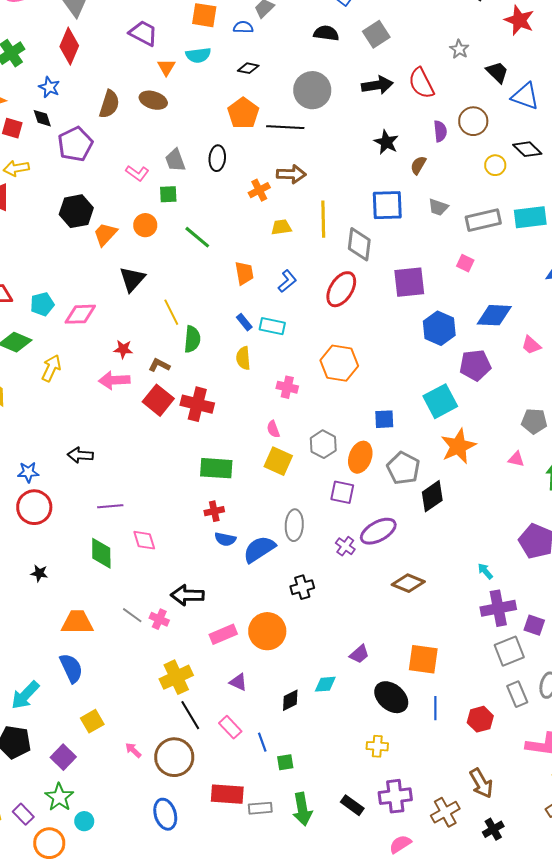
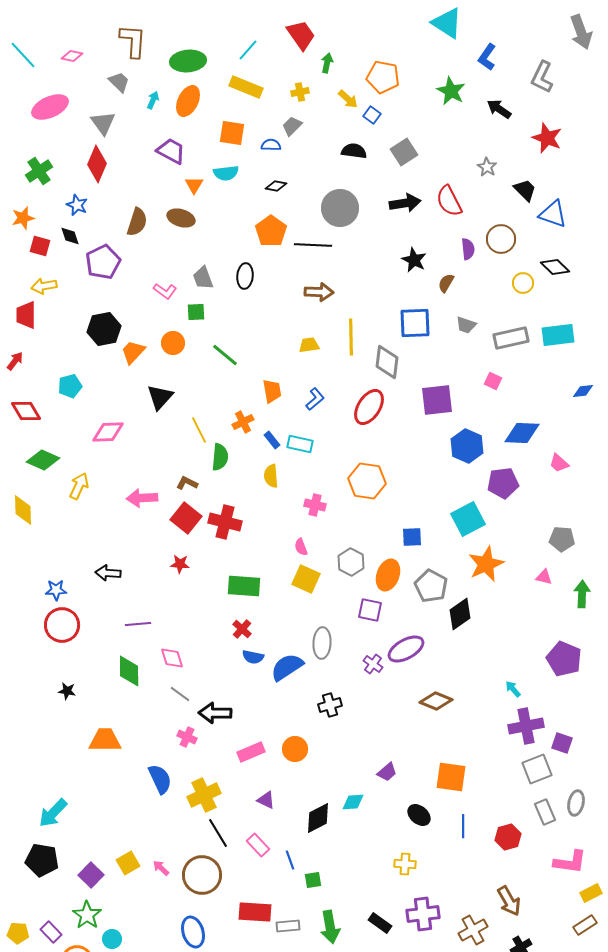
orange cross: (259, 190) -> (243, 422), moved
cyan pentagon: (42, 304) -> (70, 386), moved
red star: (123, 349) -> (180, 564), moved
red cross: (214, 511) -> (242, 629), turned -36
gray line: (132, 615) -> (180, 694), moved
orange circle: (267, 631) -> (295, 749), size x0.7
blue semicircle: (71, 668) -> (160, 779), moved
black ellipse: (391, 697) -> (419, 815), size x0.7
black diamond: (290, 700) -> (318, 818), size x1.4
yellow square: (92, 721) -> (128, 863), moved

